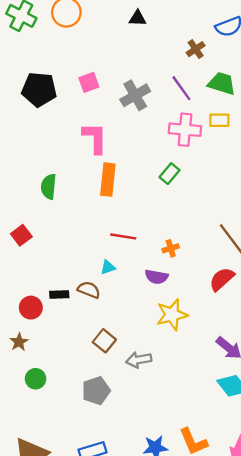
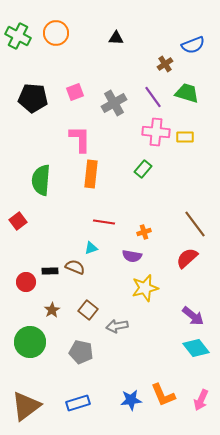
yellow rectangle: (219, 120) -> (185, 137), moved
green semicircle: (49, 187) -> (41, 180), size x1.4
brown star: (19, 342) -> (52, 310), moved
green circle: (36, 379) -> (30, 342), size x1.8
gray pentagon: (96, 391) -> (81, 352), turned 30

